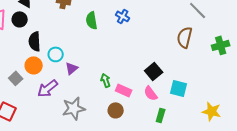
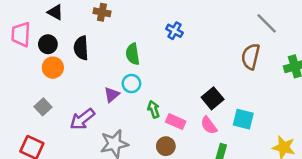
black circle: (20, 19) -> (48, 44), moved
green semicircle: (92, 20) -> (133, 54), moved
black semicircle: (35, 41) -> (81, 48), moved
cyan circle: (56, 54) -> (131, 84), moved
orange circle: (34, 65) -> (53, 68), moved

